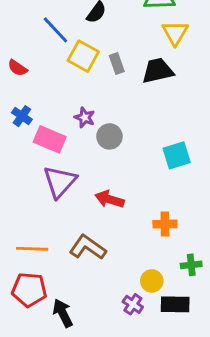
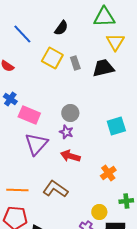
blue line: (55, 30) -> (22, 34), moved
purple star: (85, 117) -> (66, 132), moved
orange cross: (165, 224) -> (108, 173), turned -35

